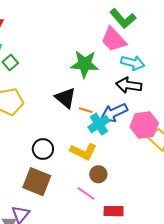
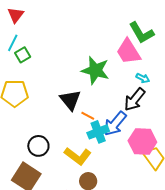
cyan arrow: (133, 63) -> (143, 78), size x0.6
black arrow: (129, 85) -> (135, 99), turned -70
blue arrow: (114, 113) -> (115, 124), turned -36

